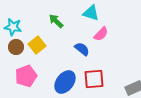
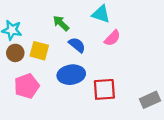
yellow square: (37, 45) -> (39, 51), turned -36
blue semicircle: (82, 49) -> (77, 45), moved
blue ellipse: (65, 82) -> (71, 75), moved, turned 45

